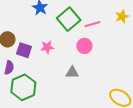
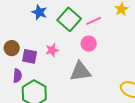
gray triangle: (72, 72) -> (80, 72), size x1.6

